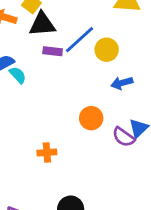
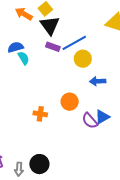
black triangle: (42, 24) -> (50, 25), turned 45
yellow circle: (107, 50) -> (83, 59), moved
orange cross: (47, 152) -> (40, 114), moved

